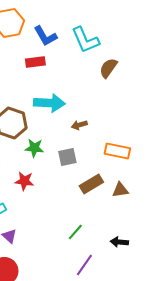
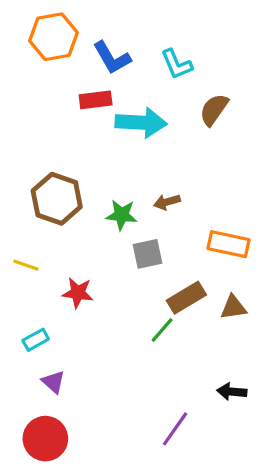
cyan L-shape: (85, 40) -> (177, 64), size x0.7
cyan arrow: (49, 103) -> (141, 123), moved
green star: (34, 148) -> (122, 215), moved
green line: (75, 232) -> (162, 330), moved

